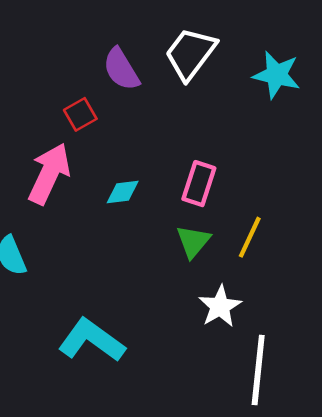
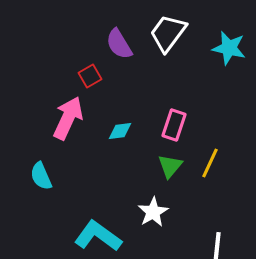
white star: (220, 306) -> (153, 212), moved

